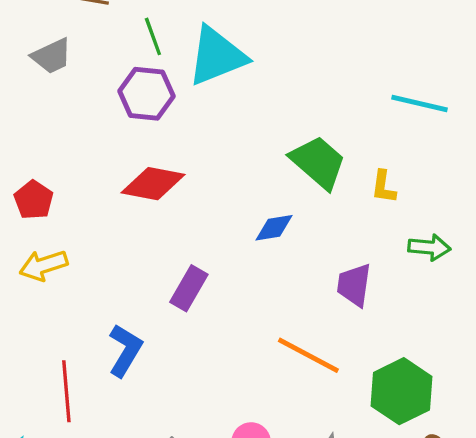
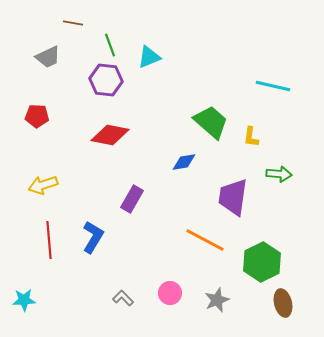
cyan triangle: (217, 56) -> (149, 57), size x0.6
red pentagon: (34, 200) -> (37, 116), moved, turned -30
purple trapezoid: (354, 285) -> (233, 197), size x1.4
red line: (66, 391) -> (49, 240), moved

